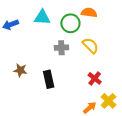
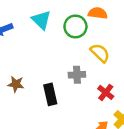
cyan triangle: (42, 17) -> (41, 20), turned 42
gray cross: (61, 48) -> (77, 75), moved

